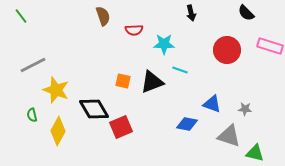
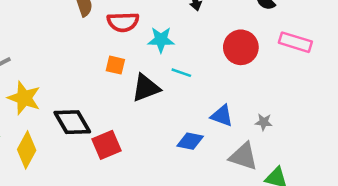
red semicircle: (134, 30) -> (123, 22), size x1.4
orange square: (123, 81) -> (115, 65), moved

